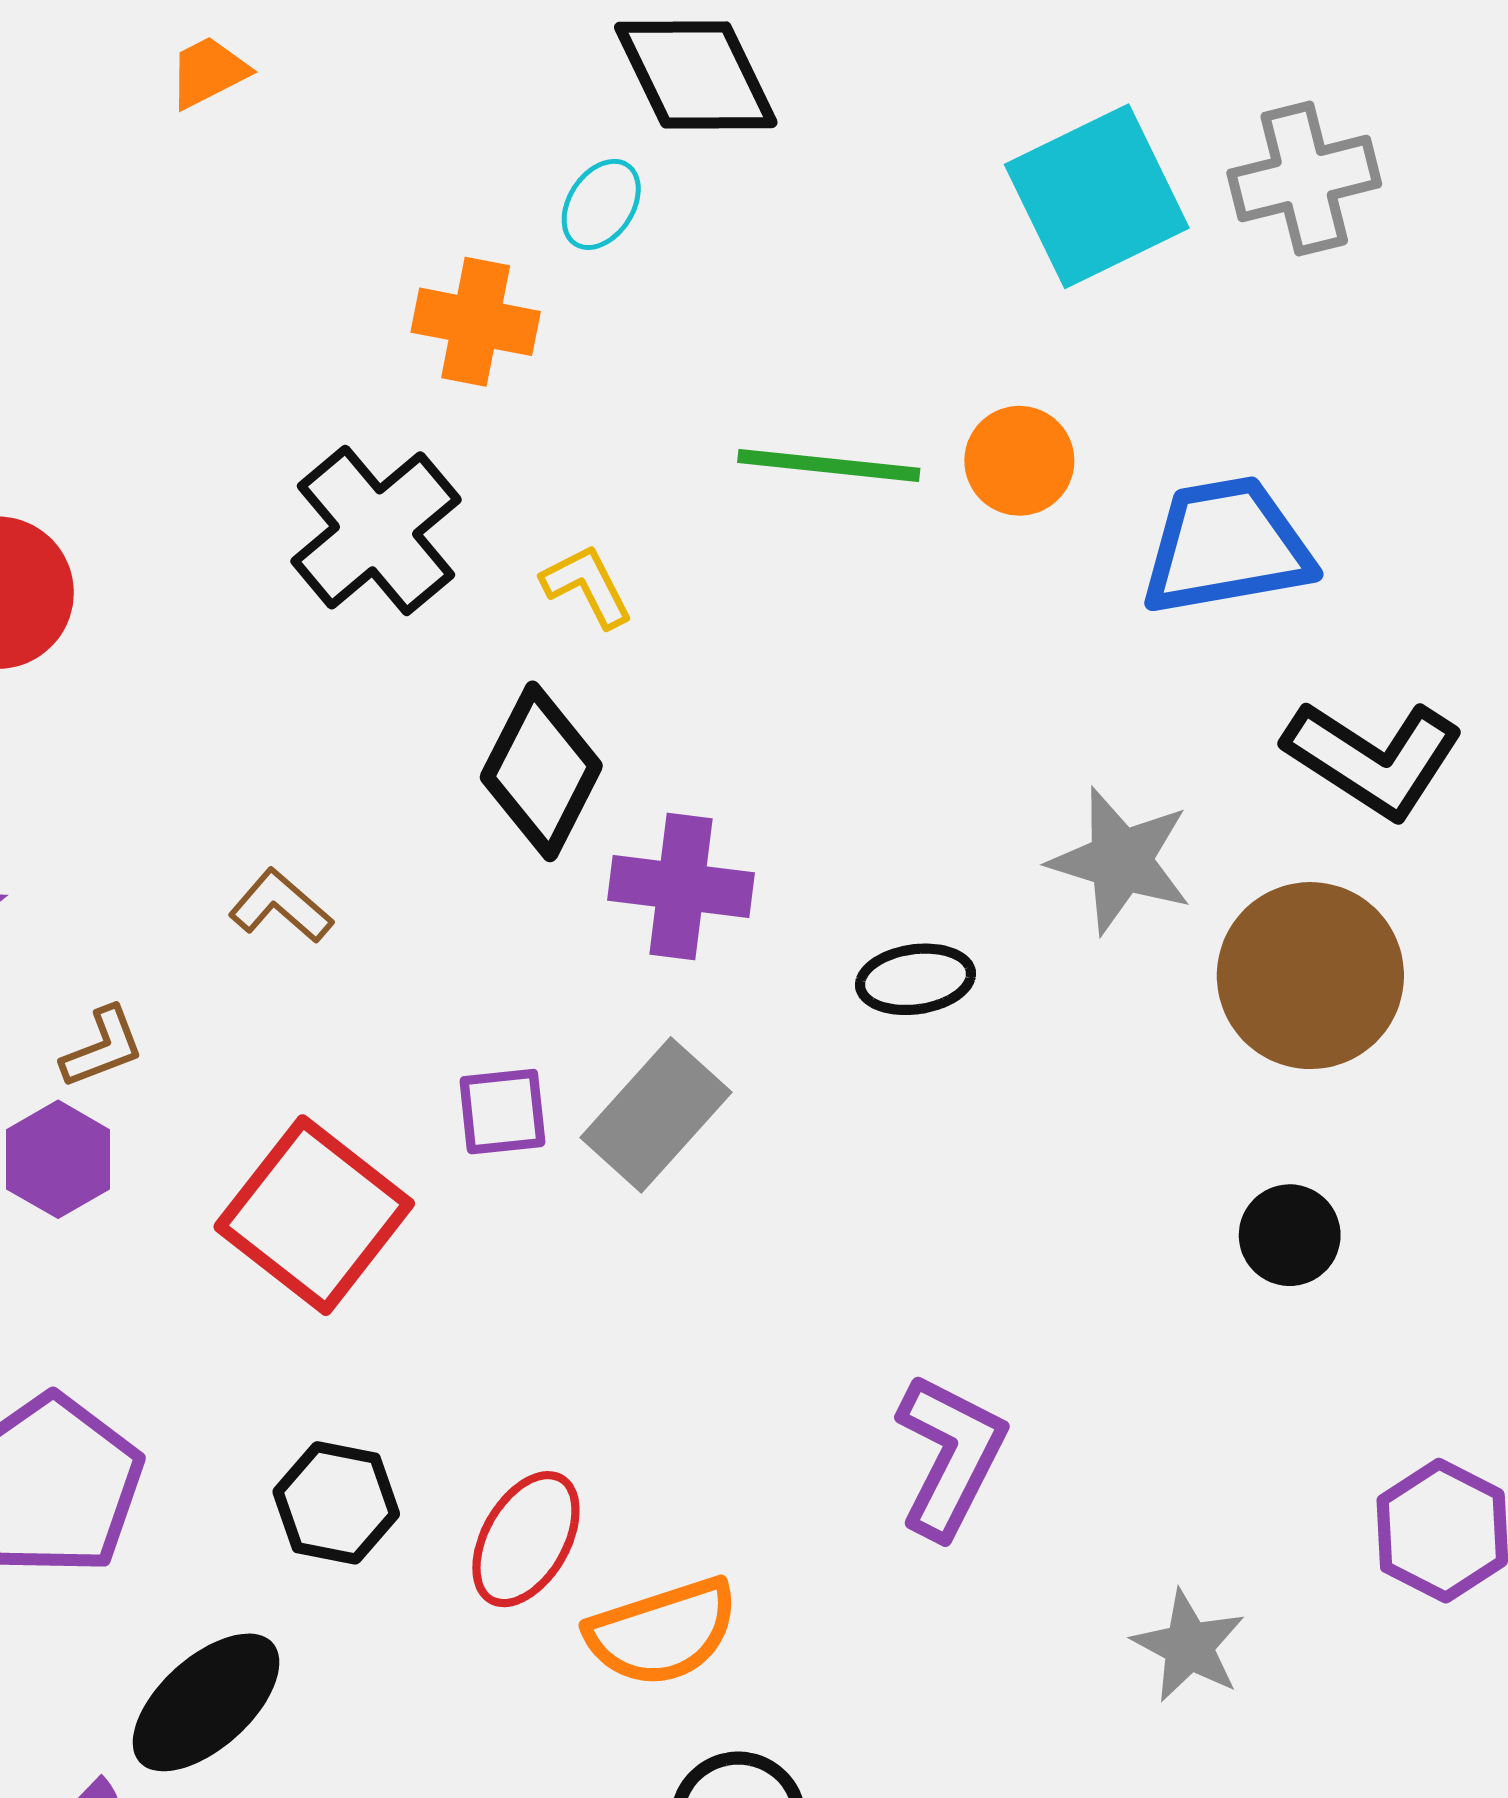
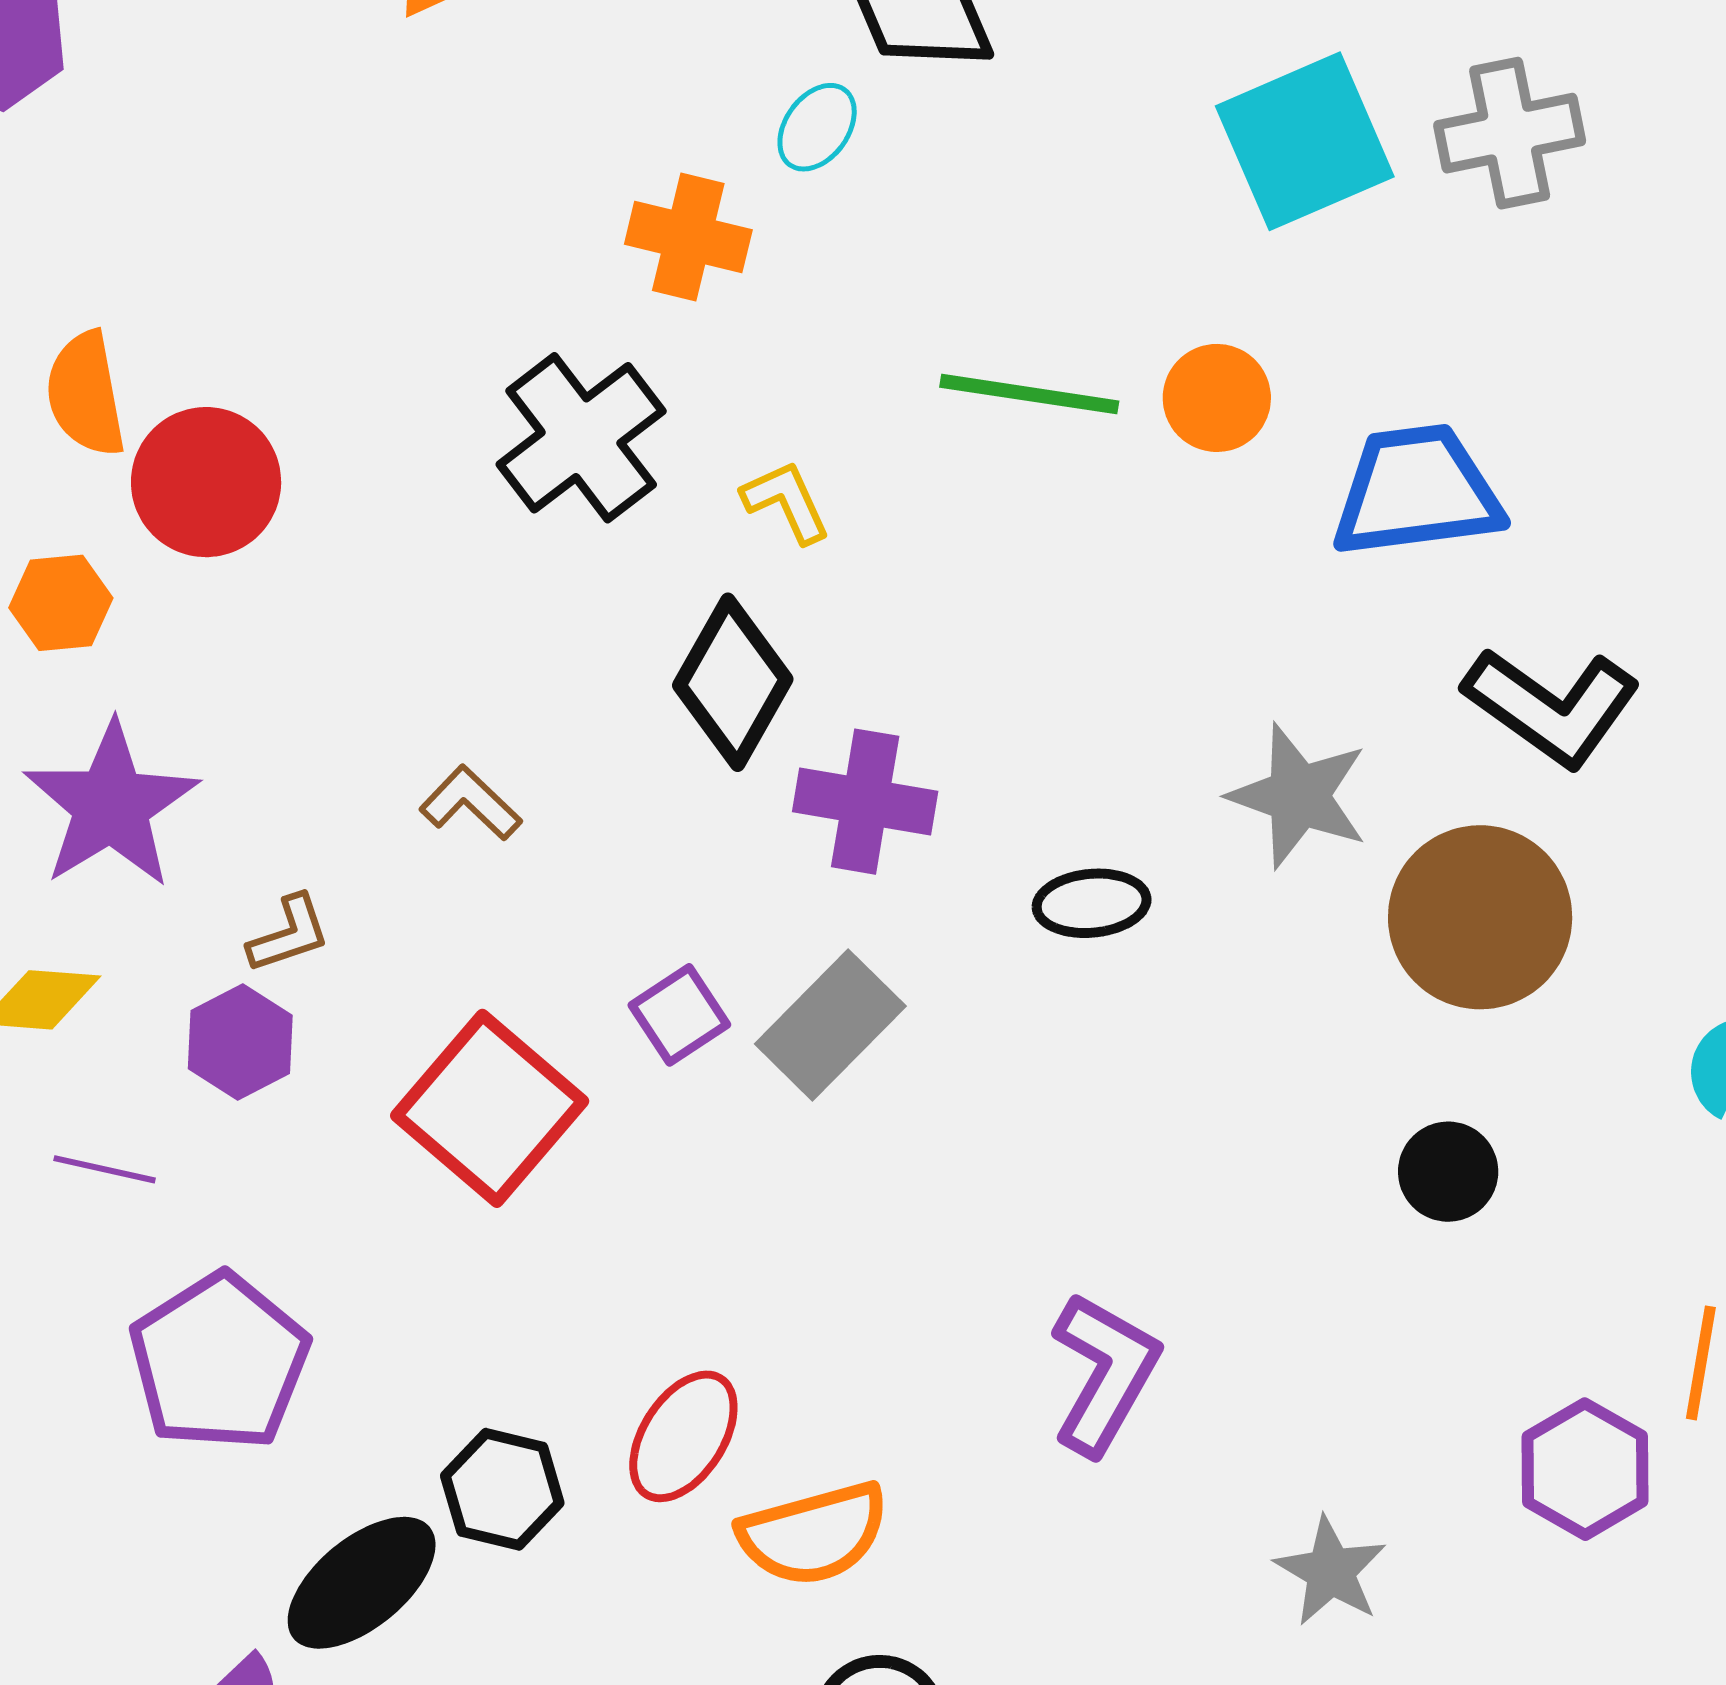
purple square: (502, 1112) -> (679, 1015), turned -30
black hexagon: (336, 1503) -> (502, 1489), moved

